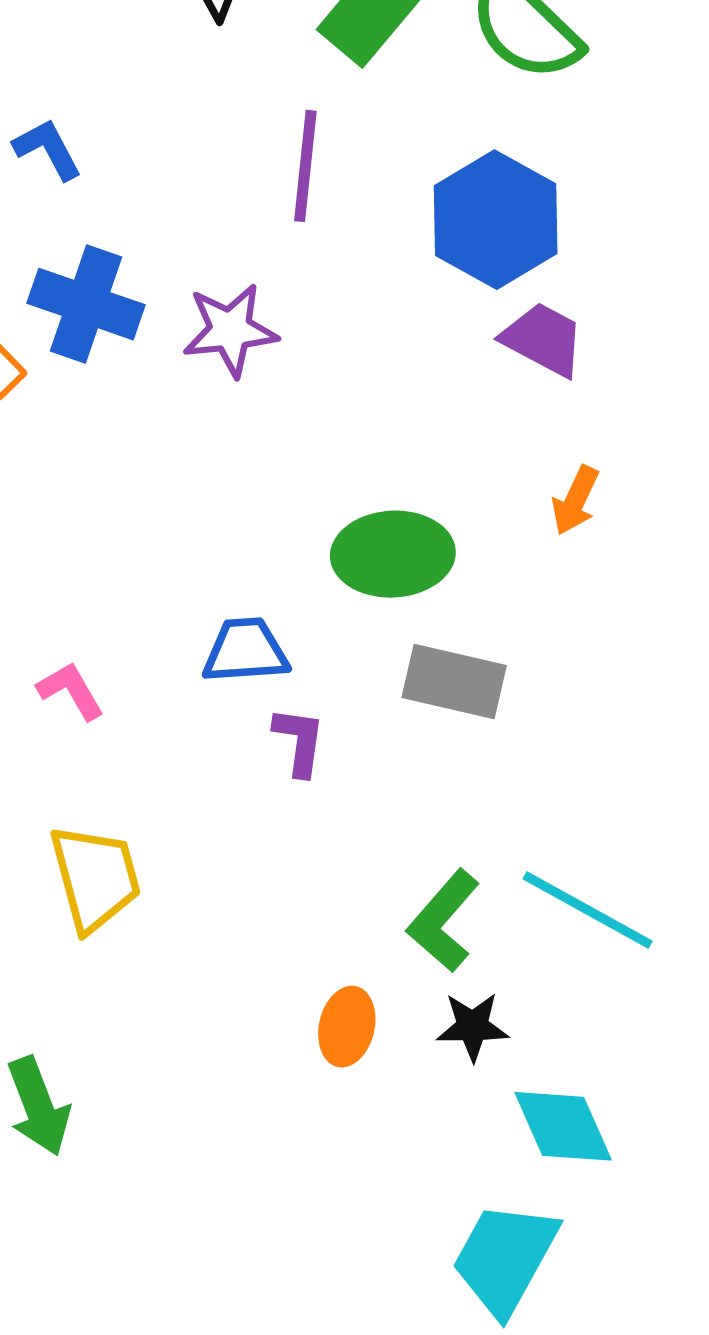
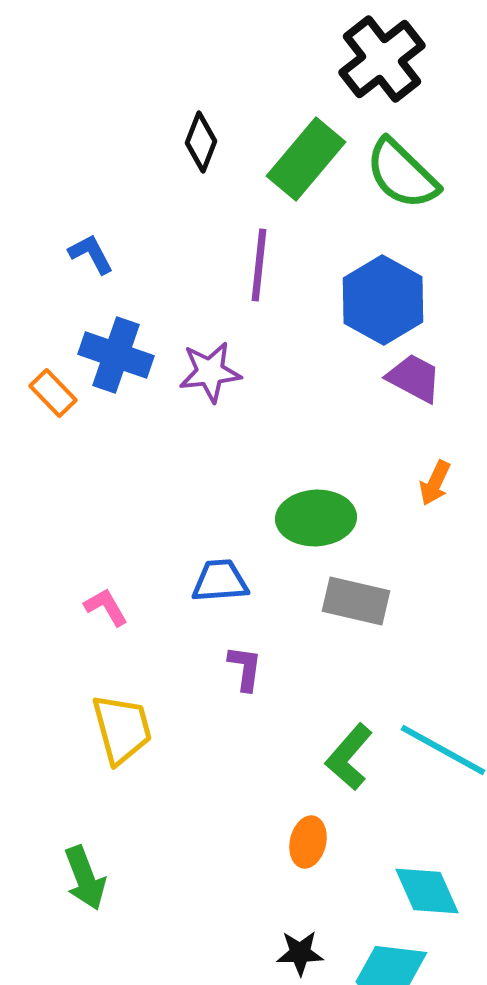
purple L-shape: (299, 741) -> (245, 668), moved
orange ellipse: (347, 1027) -> (308, 842), moved
black star: (473, 1027) -> (300, 953), moved

